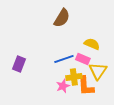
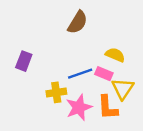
purple rectangle: (19, 64) -> (24, 61), moved
yellow cross: (74, 77) -> (56, 92), moved
pink star: (63, 86) -> (79, 107), size x1.5

